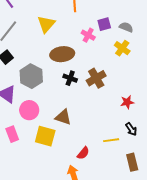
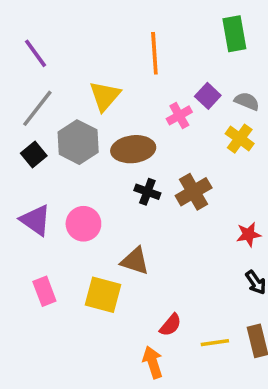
purple square: (104, 24) -> (208, 96), turned -32
pink cross: (88, 35) -> (179, 115), turned 32
gray hexagon: (31, 76) -> (78, 142), moved
pink circle: (29, 110) -> (83, 224), moved
yellow line: (111, 140) -> (215, 343), moved

